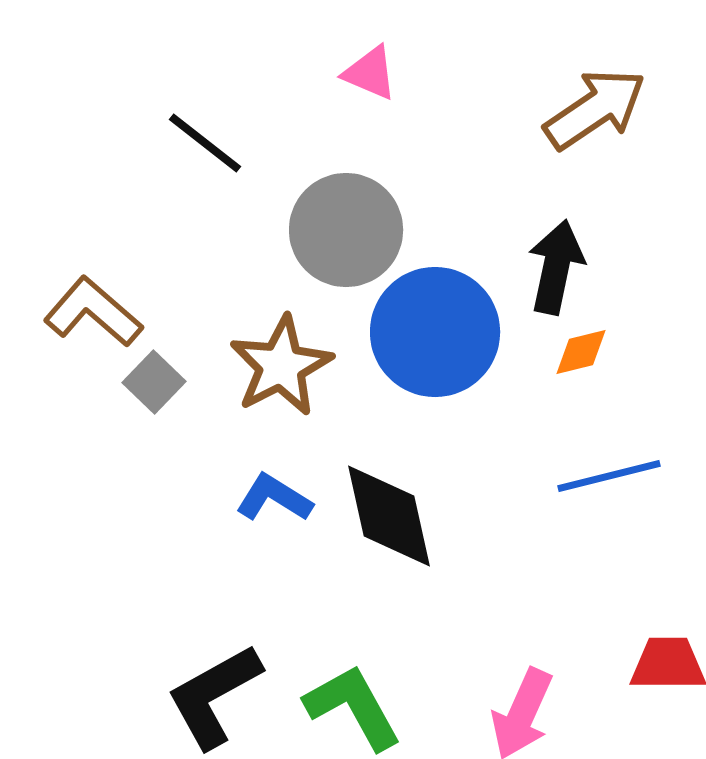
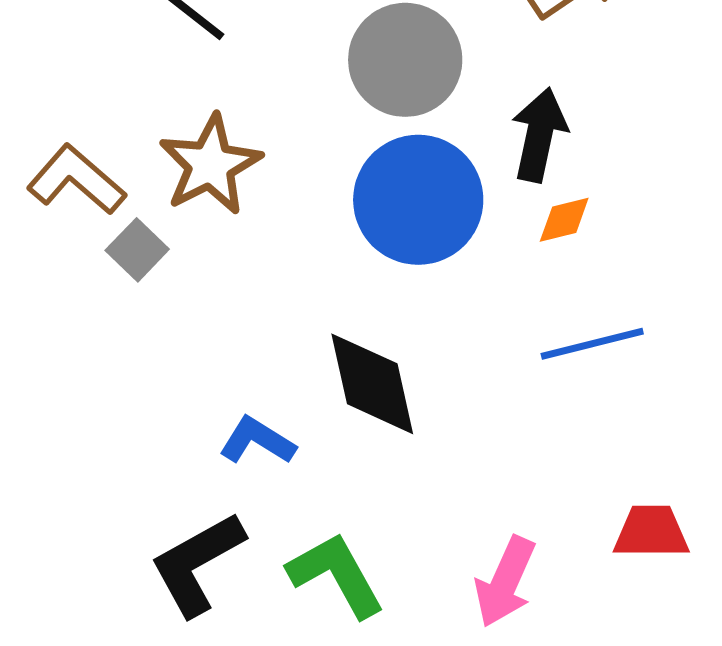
gray circle: (346, 230) -> (405, 60), moved
brown star: (281, 366) -> (210, 165), moved
blue L-shape: (274, 498) -> (257, 441), moved

